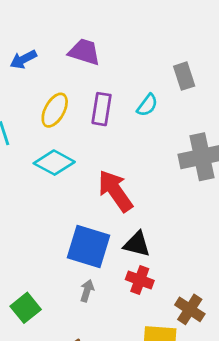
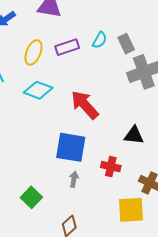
gray rectangle: (184, 76) -> (126, 44), moved
purple rectangle: (102, 109) -> (67, 47), turned 70
black triangle: (137, 244) -> (134, 135), moved

